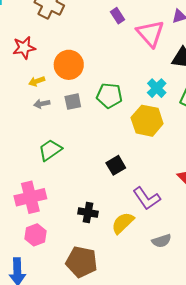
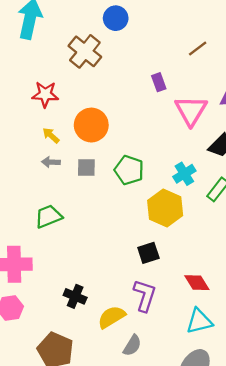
yellow arrow: (37, 81) -> (51, 135), turned 49
black square: (116, 165) -> (148, 253), moved
purple L-shape: (147, 198) -> (145, 295), turned -140
gray semicircle: (161, 241) -> (132, 345), moved, turned -54

